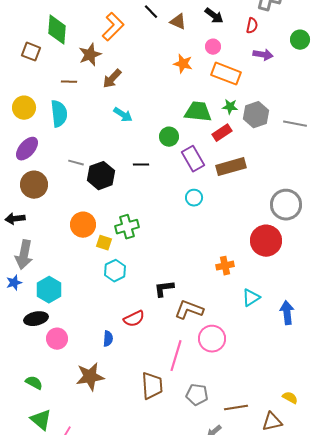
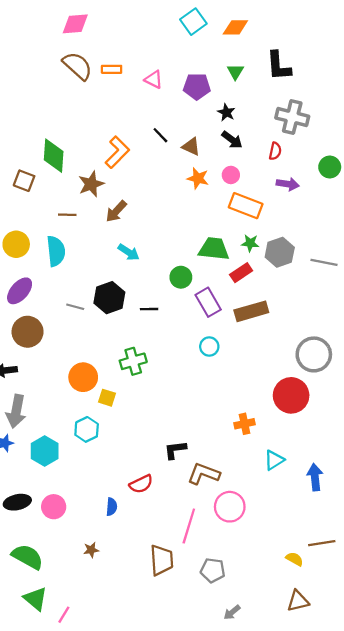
orange star: (183, 64) -> (198, 178), moved
black hexagon: (101, 176) -> (109, 298), moved
green cross: (127, 227) -> (133, 361), moved
cyan hexagon: (115, 271) -> (87, 429), moved
black ellipse: (36, 319) -> (17, 502), moved
brown star: (90, 377) -> (91, 550), size x0.5
green semicircle: (34, 383) -> (28, 557), size x1.6
yellow semicircle: (290, 398) -> (294, 559), moved
brown line: (236, 408) -> (322, 543), moved

